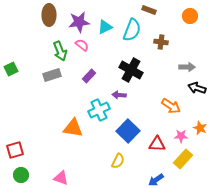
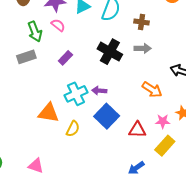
gray arrow: (187, 67) -> (143, 48), moved
purple arrow: (119, 95) -> (99, 91), moved
yellow semicircle: (118, 161) -> (73, 129), moved

